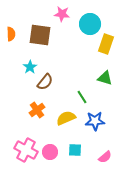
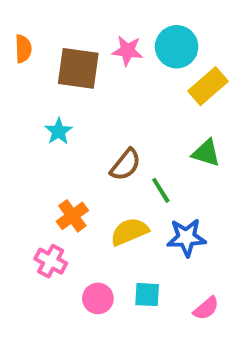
pink star: (62, 14) -> (127, 51), moved
orange semicircle: (11, 34) -> (23, 49), moved
yellow rectangle: (106, 44) -> (208, 86), turned 30
brown semicircle: (45, 82) -> (125, 165), moved
pink cross: (26, 150) -> (51, 261), moved, size x0.7

